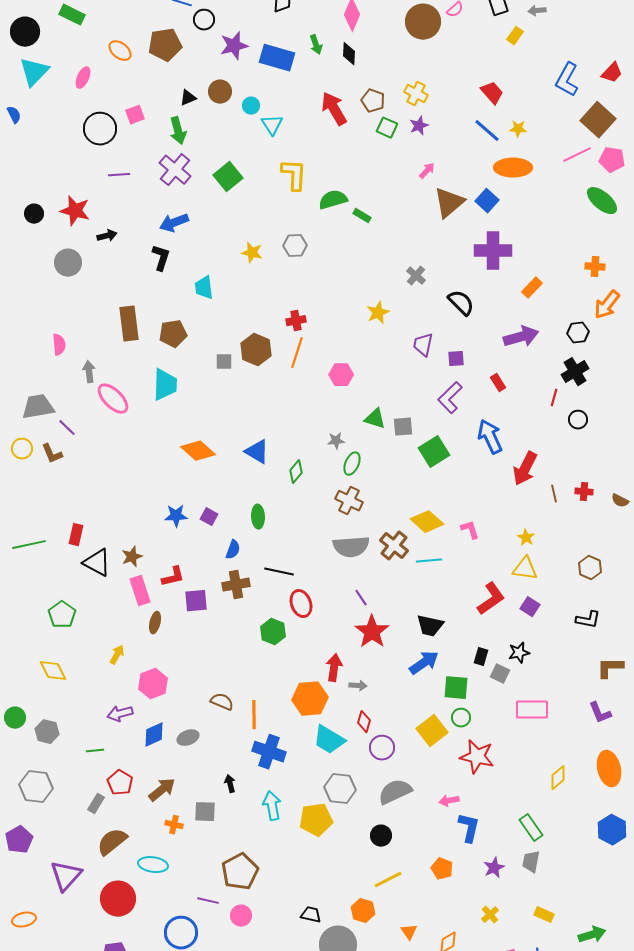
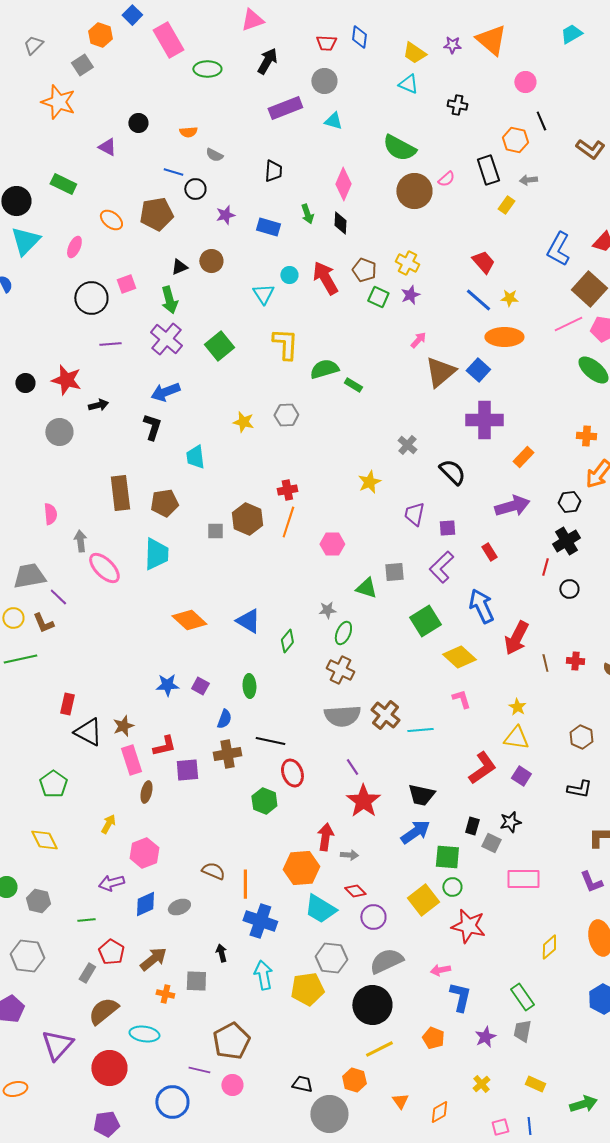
purple star: (234, 46) -> (225, 215), size x0.7
blue rectangle: (277, 58) -> (268, 227), size x0.7
cyan circle: (251, 106) -> (289, 275), moved
gray square: (403, 427) -> (394, 572), moved
yellow diamond: (427, 522) -> (459, 657), moved
green line: (29, 545) -> (20, 659), moved
red diamond: (364, 722) -> (355, 891), turned -60
black circle: (381, 836) -> (372, 1005), size x1.8

